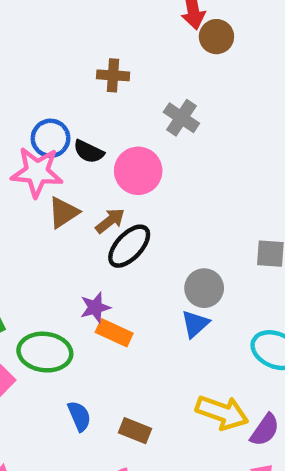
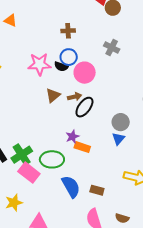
gray cross: (181, 118) -> (112, 48), moved
blue circle: (51, 138) -> (69, 57), moved
pink star: (37, 172) -> (39, 64), moved
brown arrow: (110, 221) -> (75, 97), turned 32
blue semicircle: (79, 416) -> (71, 187), size x1.6

